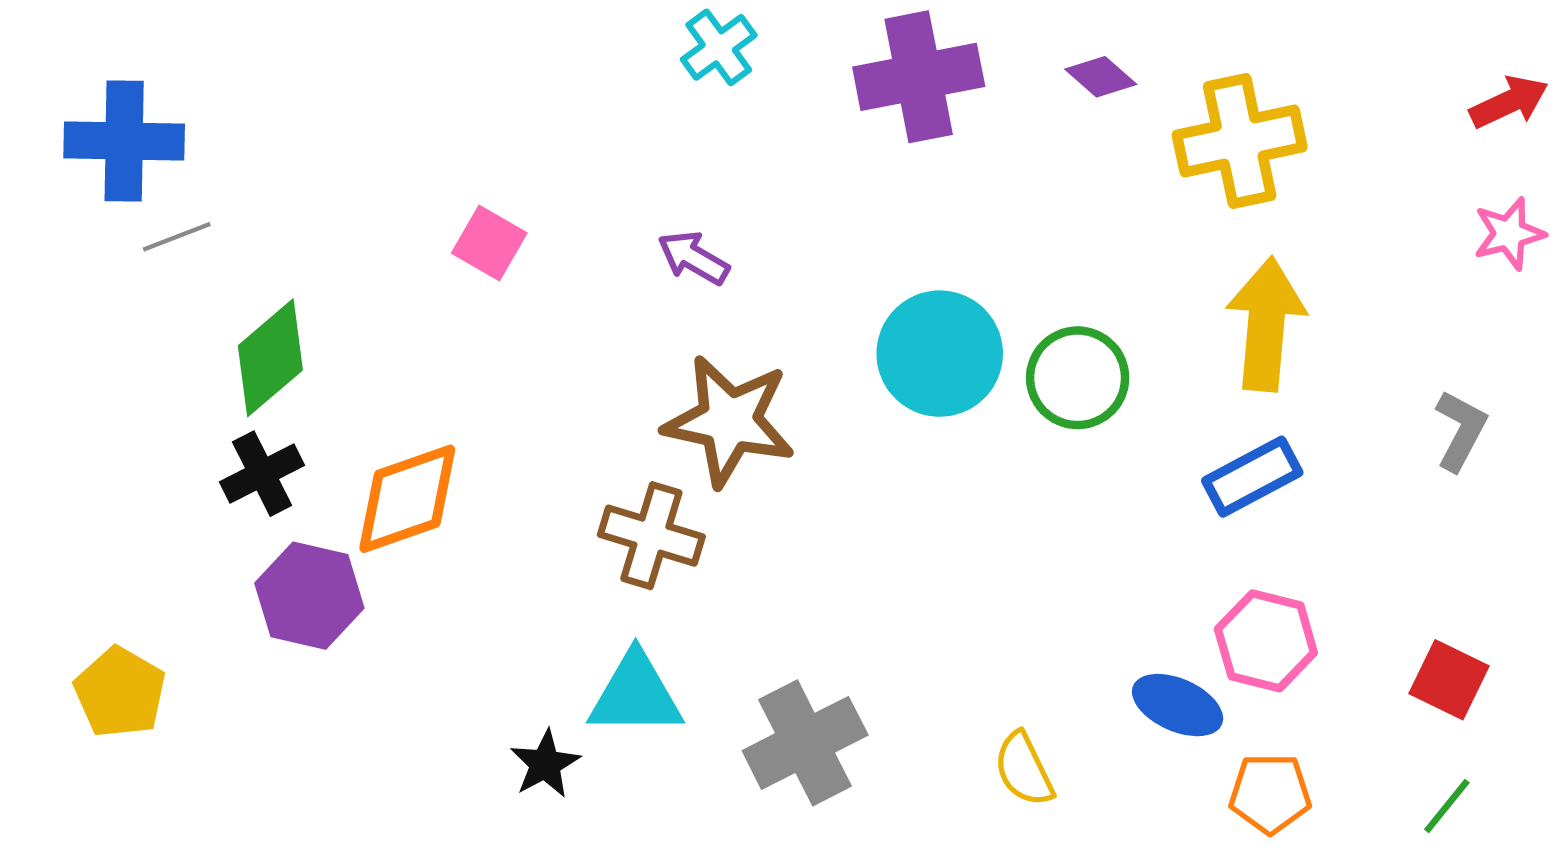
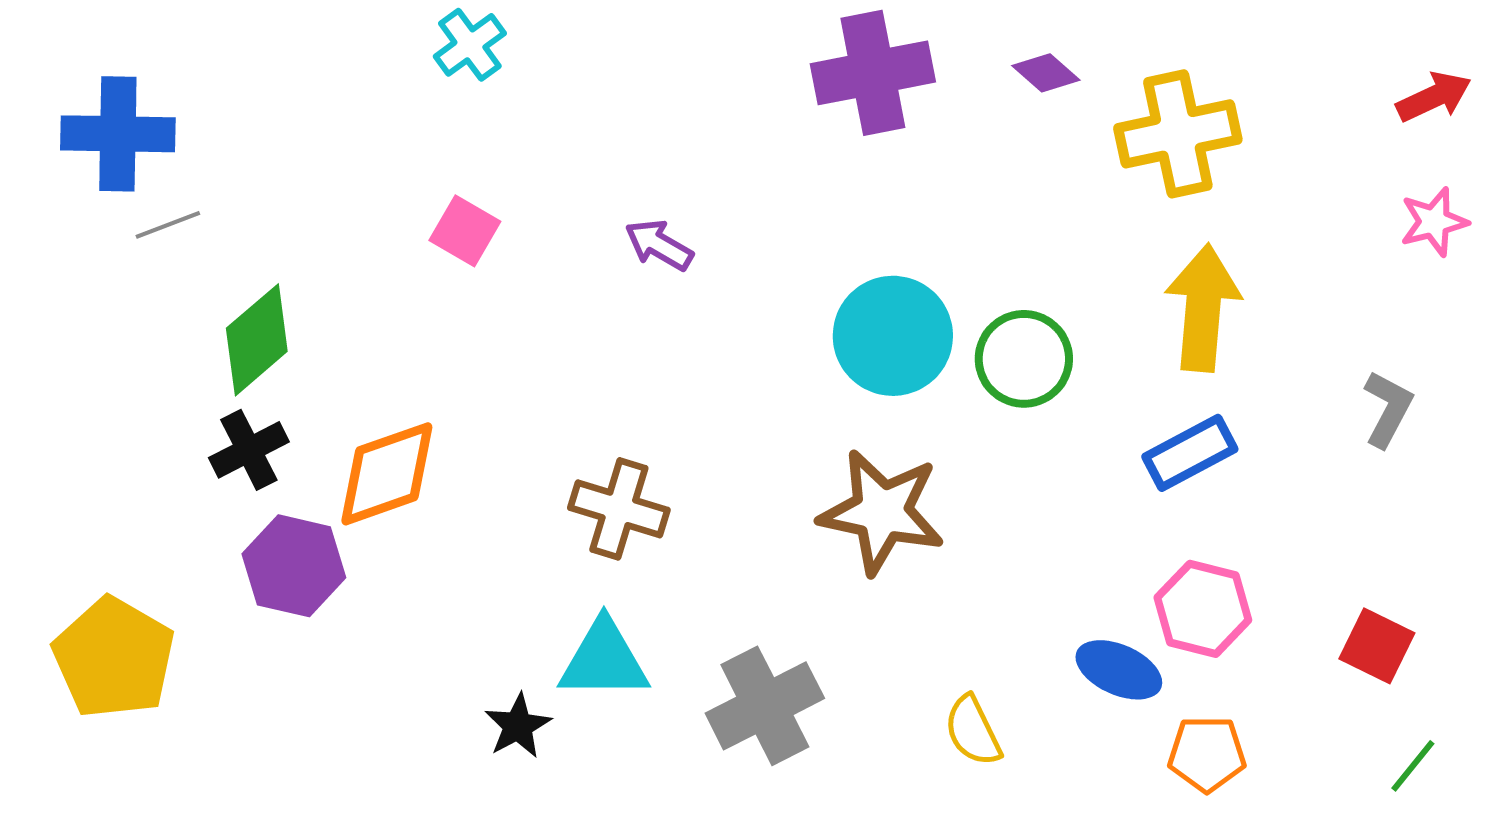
cyan cross: (719, 47) -> (470, 45), moved
brown star: (729, 421) -> (882, 512), moved
yellow pentagon: (120, 692) -> (114, 658), size x1.4
green line: (1447, 806) -> (1413, 766), moved

